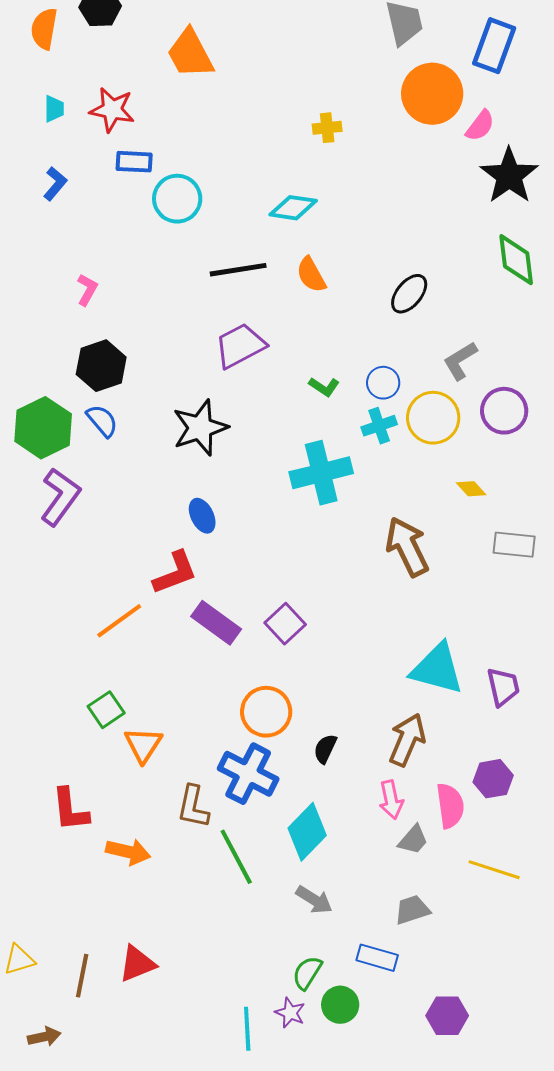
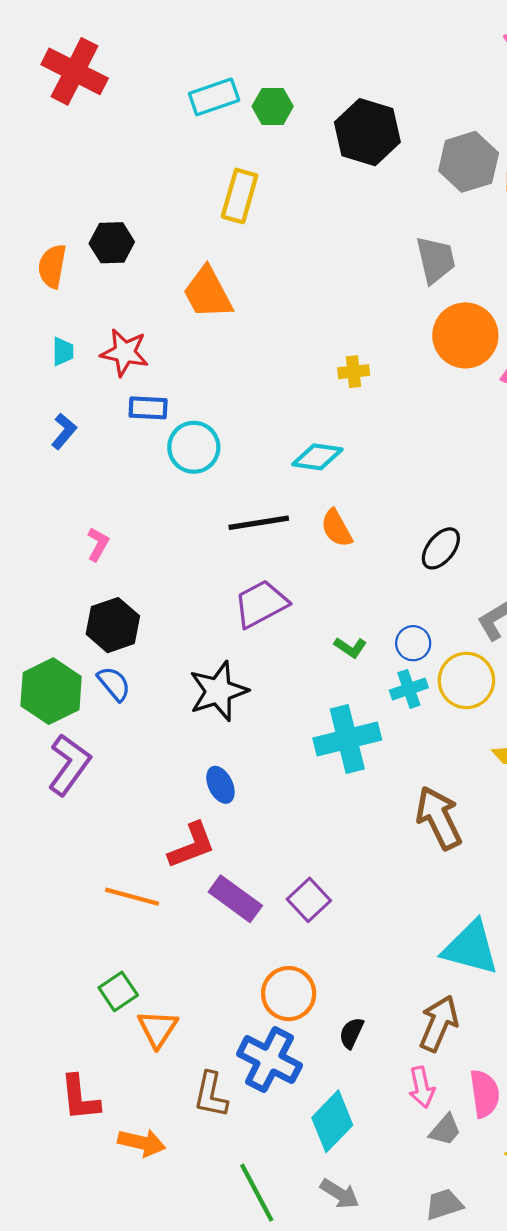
orange line: (119, 621) -> (132, 897), turned 51
green line: (236, 857) -> (257, 1193), moved

